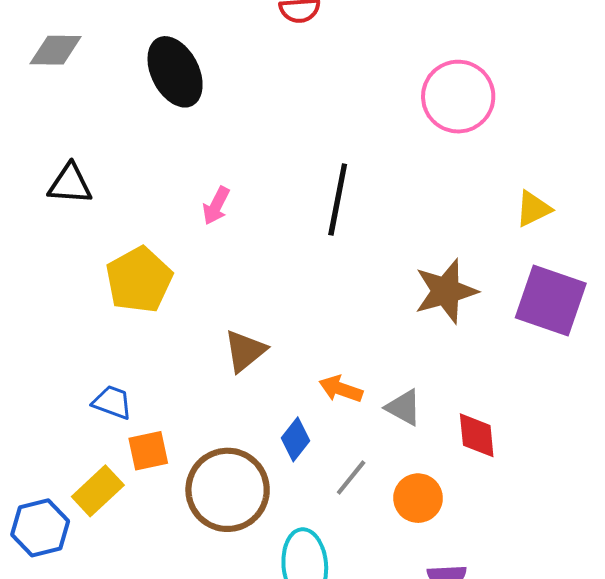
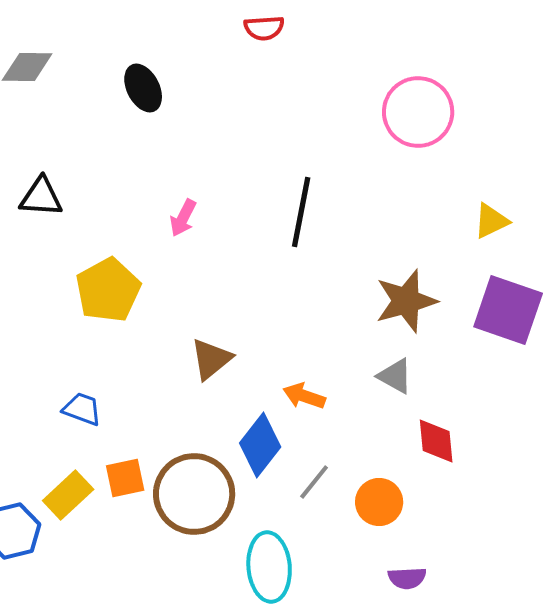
black ellipse: (175, 72) -> (143, 88), size x0.7
gray triangle: (404, 407) -> (395, 376), moved
blue diamond: (295, 439) -> (260, 445), size x1.5
orange square: (148, 451) -> (125, 478), moved

